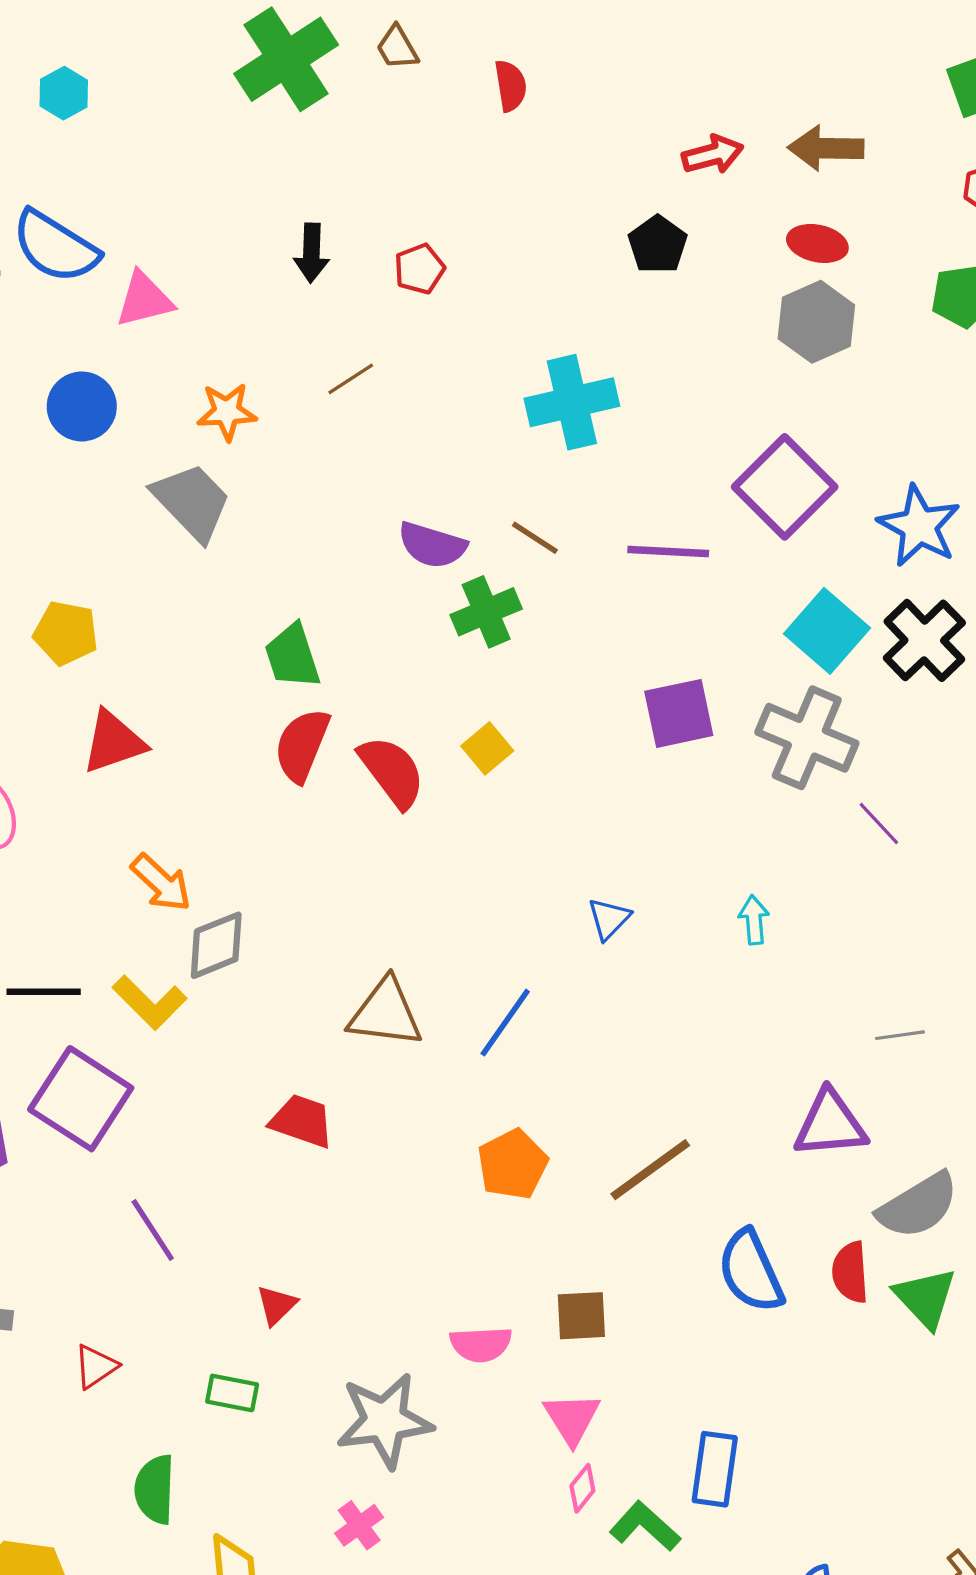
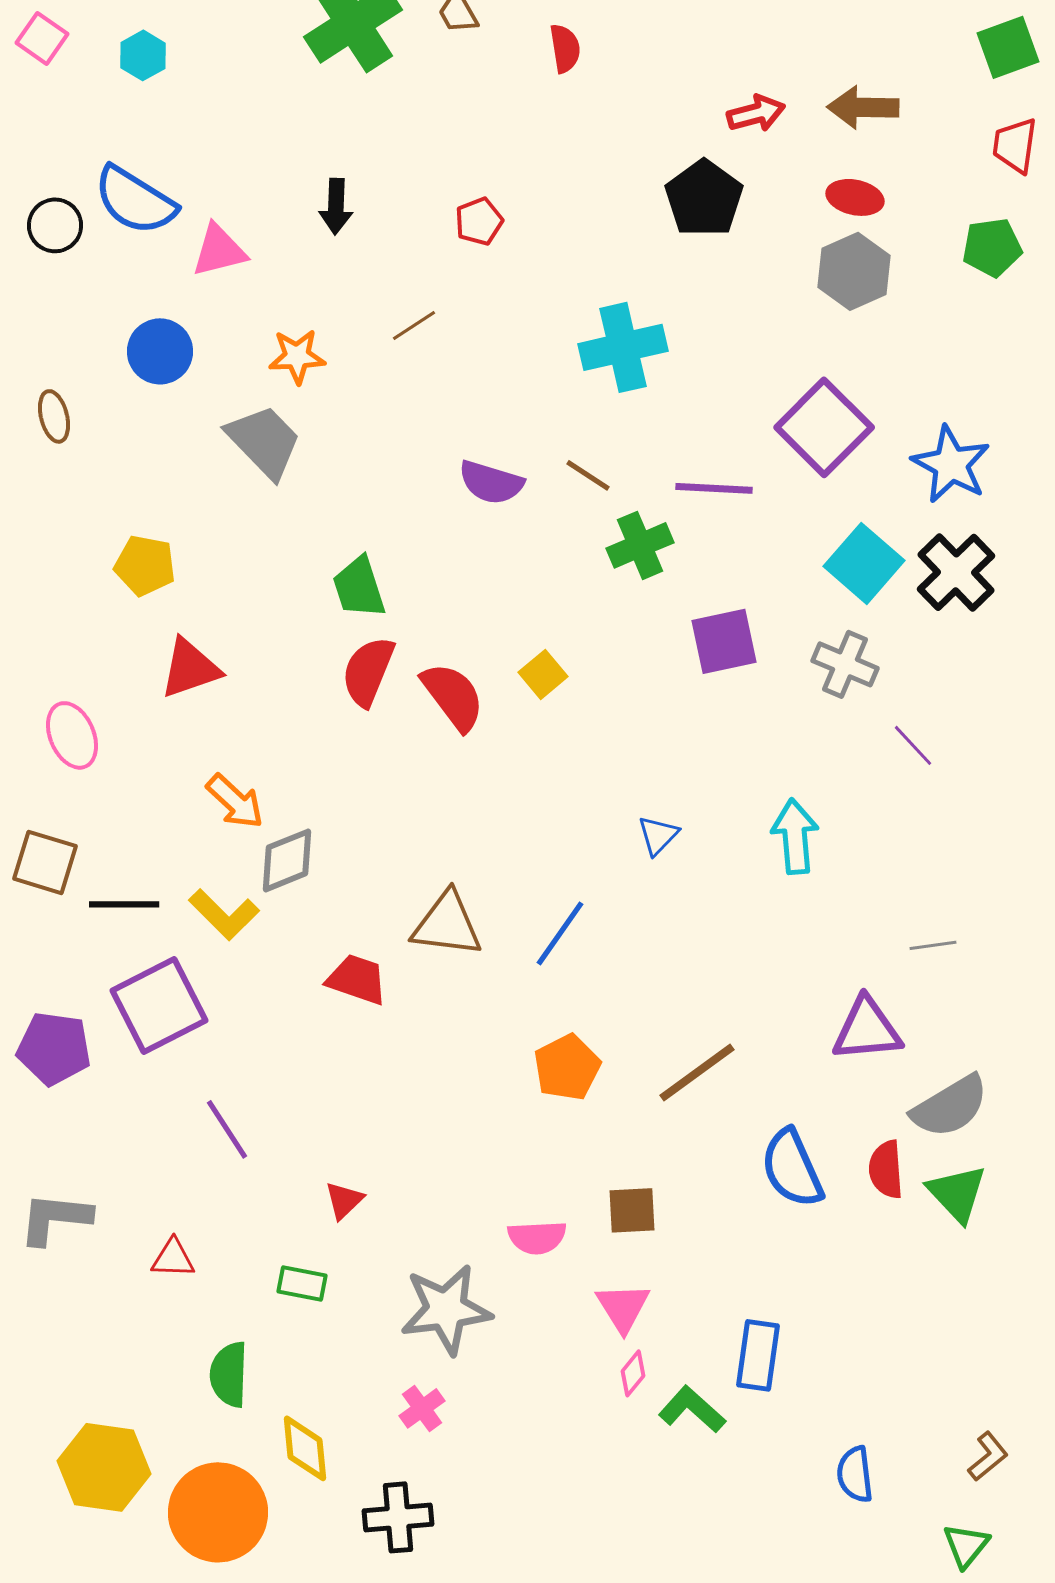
black pentagon: (658, 245) -> (704, 198), size x1.4
black arrow: (311, 253) -> (336, 206), moved
green cross: (486, 612) -> (640, 545), moved
gray cross: (807, 738) -> (845, 664), size x0.7
cyan arrow: (754, 920) -> (795, 836), size x1.6
purple square: (81, 1099) -> (159, 1005), turned 30
red trapezoid: (302, 1121) -> (357, 979), moved
red triangle: (96, 1367) -> (173, 1258), turned 36

